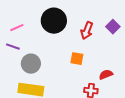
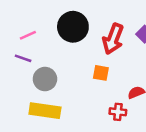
red arrow: (87, 31) -> (113, 39), size x1.4

